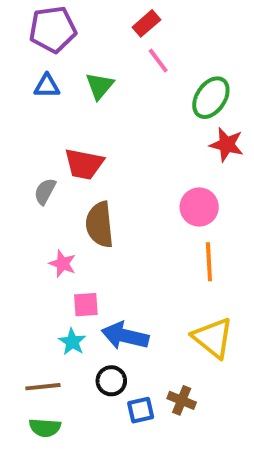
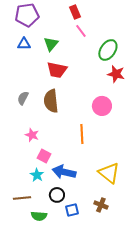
red rectangle: (146, 23) -> (75, 12), turned -72
red trapezoid: (84, 164) -> (57, 70), moved
brown semicircle: (100, 225) -> (51, 101), moved
orange line: (209, 262) -> (82, 134), moved
pink square: (86, 305) -> (44, 156), turned 32
brown cross: (182, 400) -> (101, 205), moved
green semicircle: (45, 428) -> (39, 216), moved

